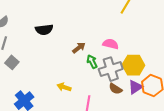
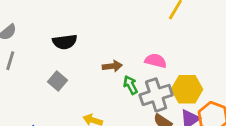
brown arrow: (79, 48) -> (112, 66), turned 32
gray square: (12, 62) -> (57, 81), moved

